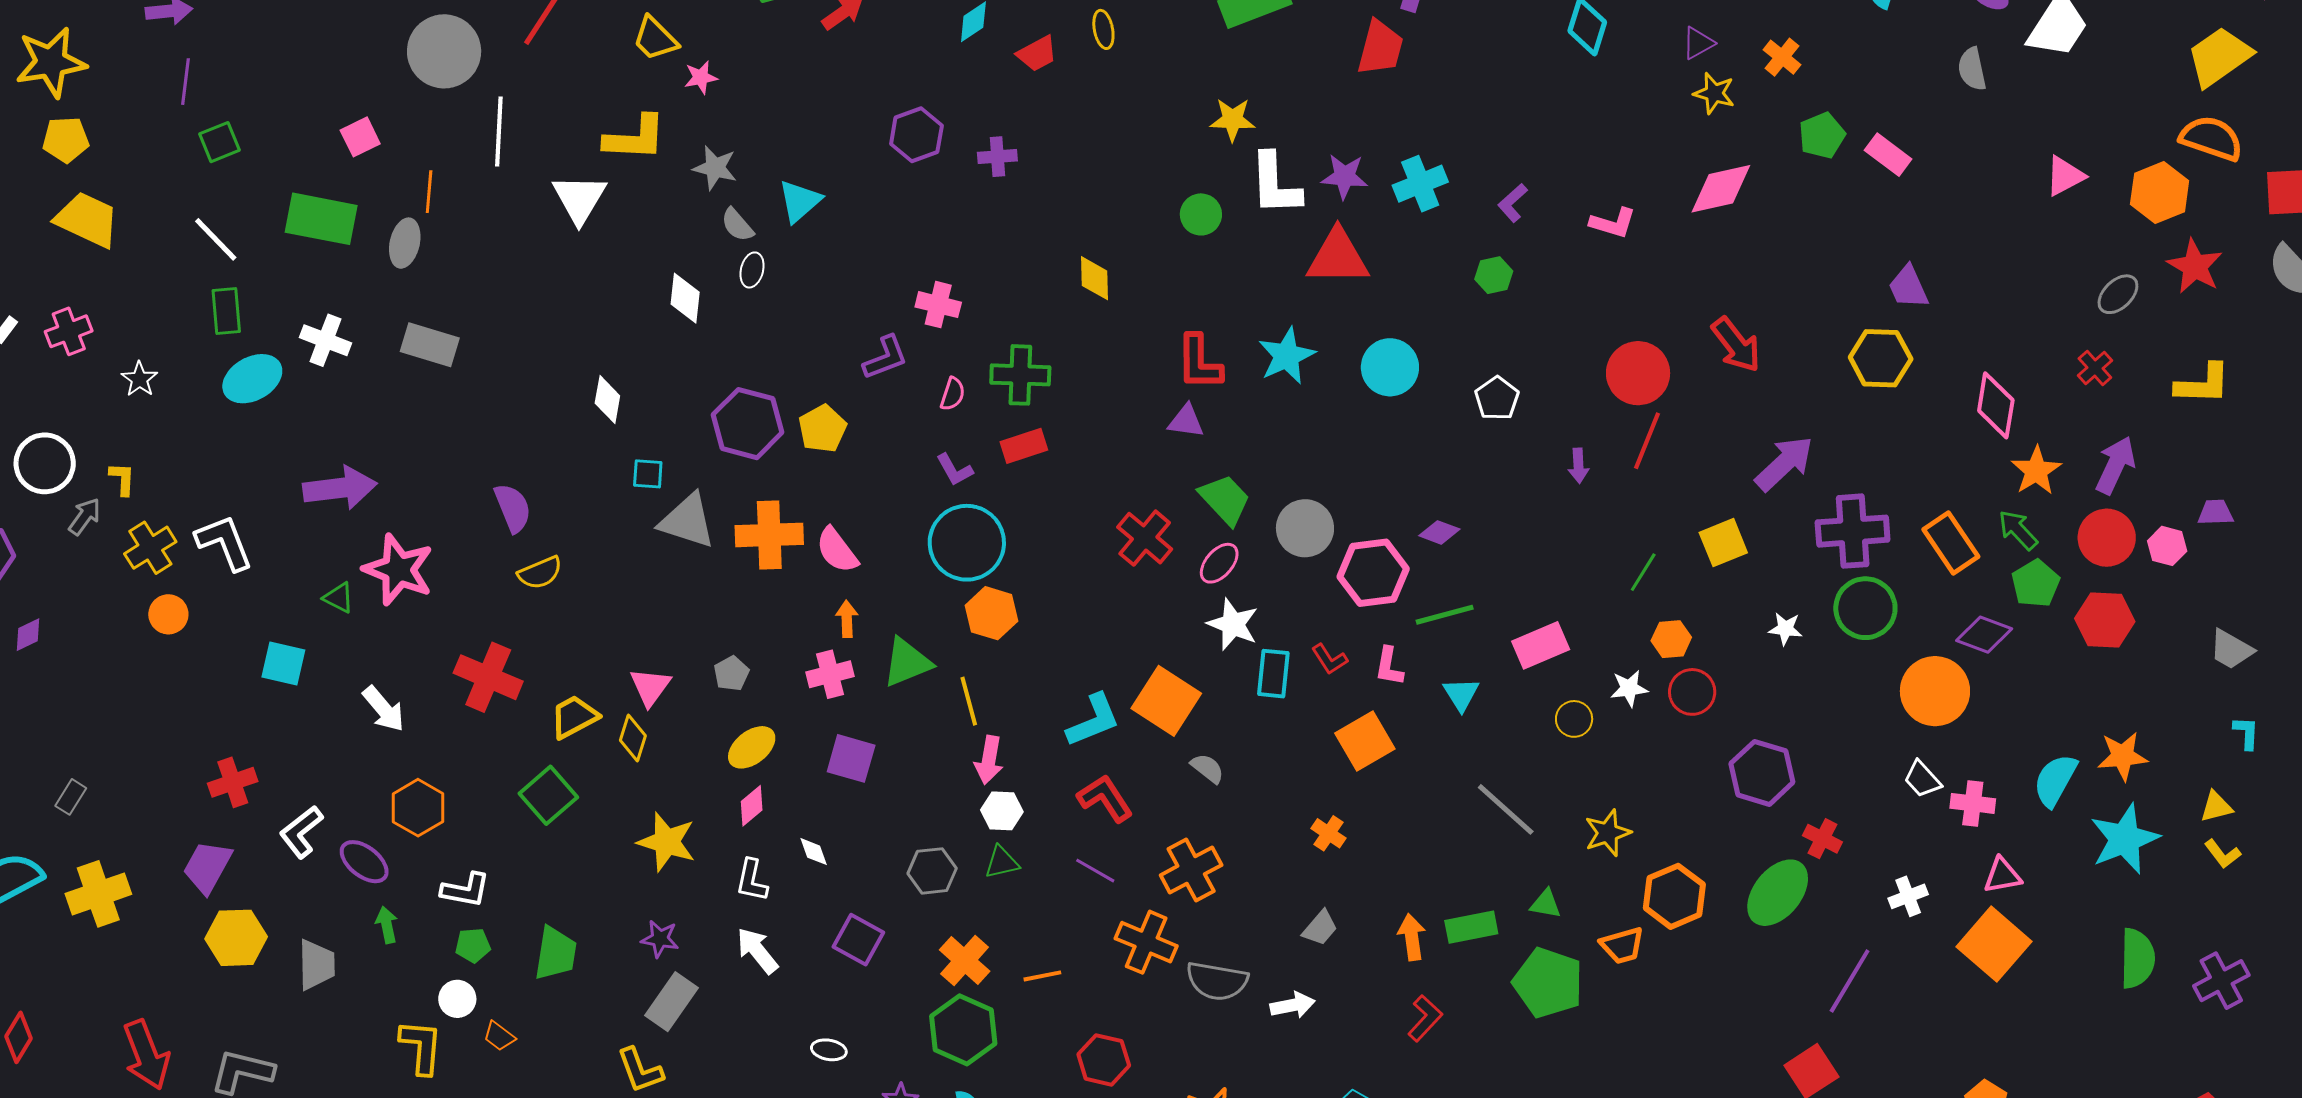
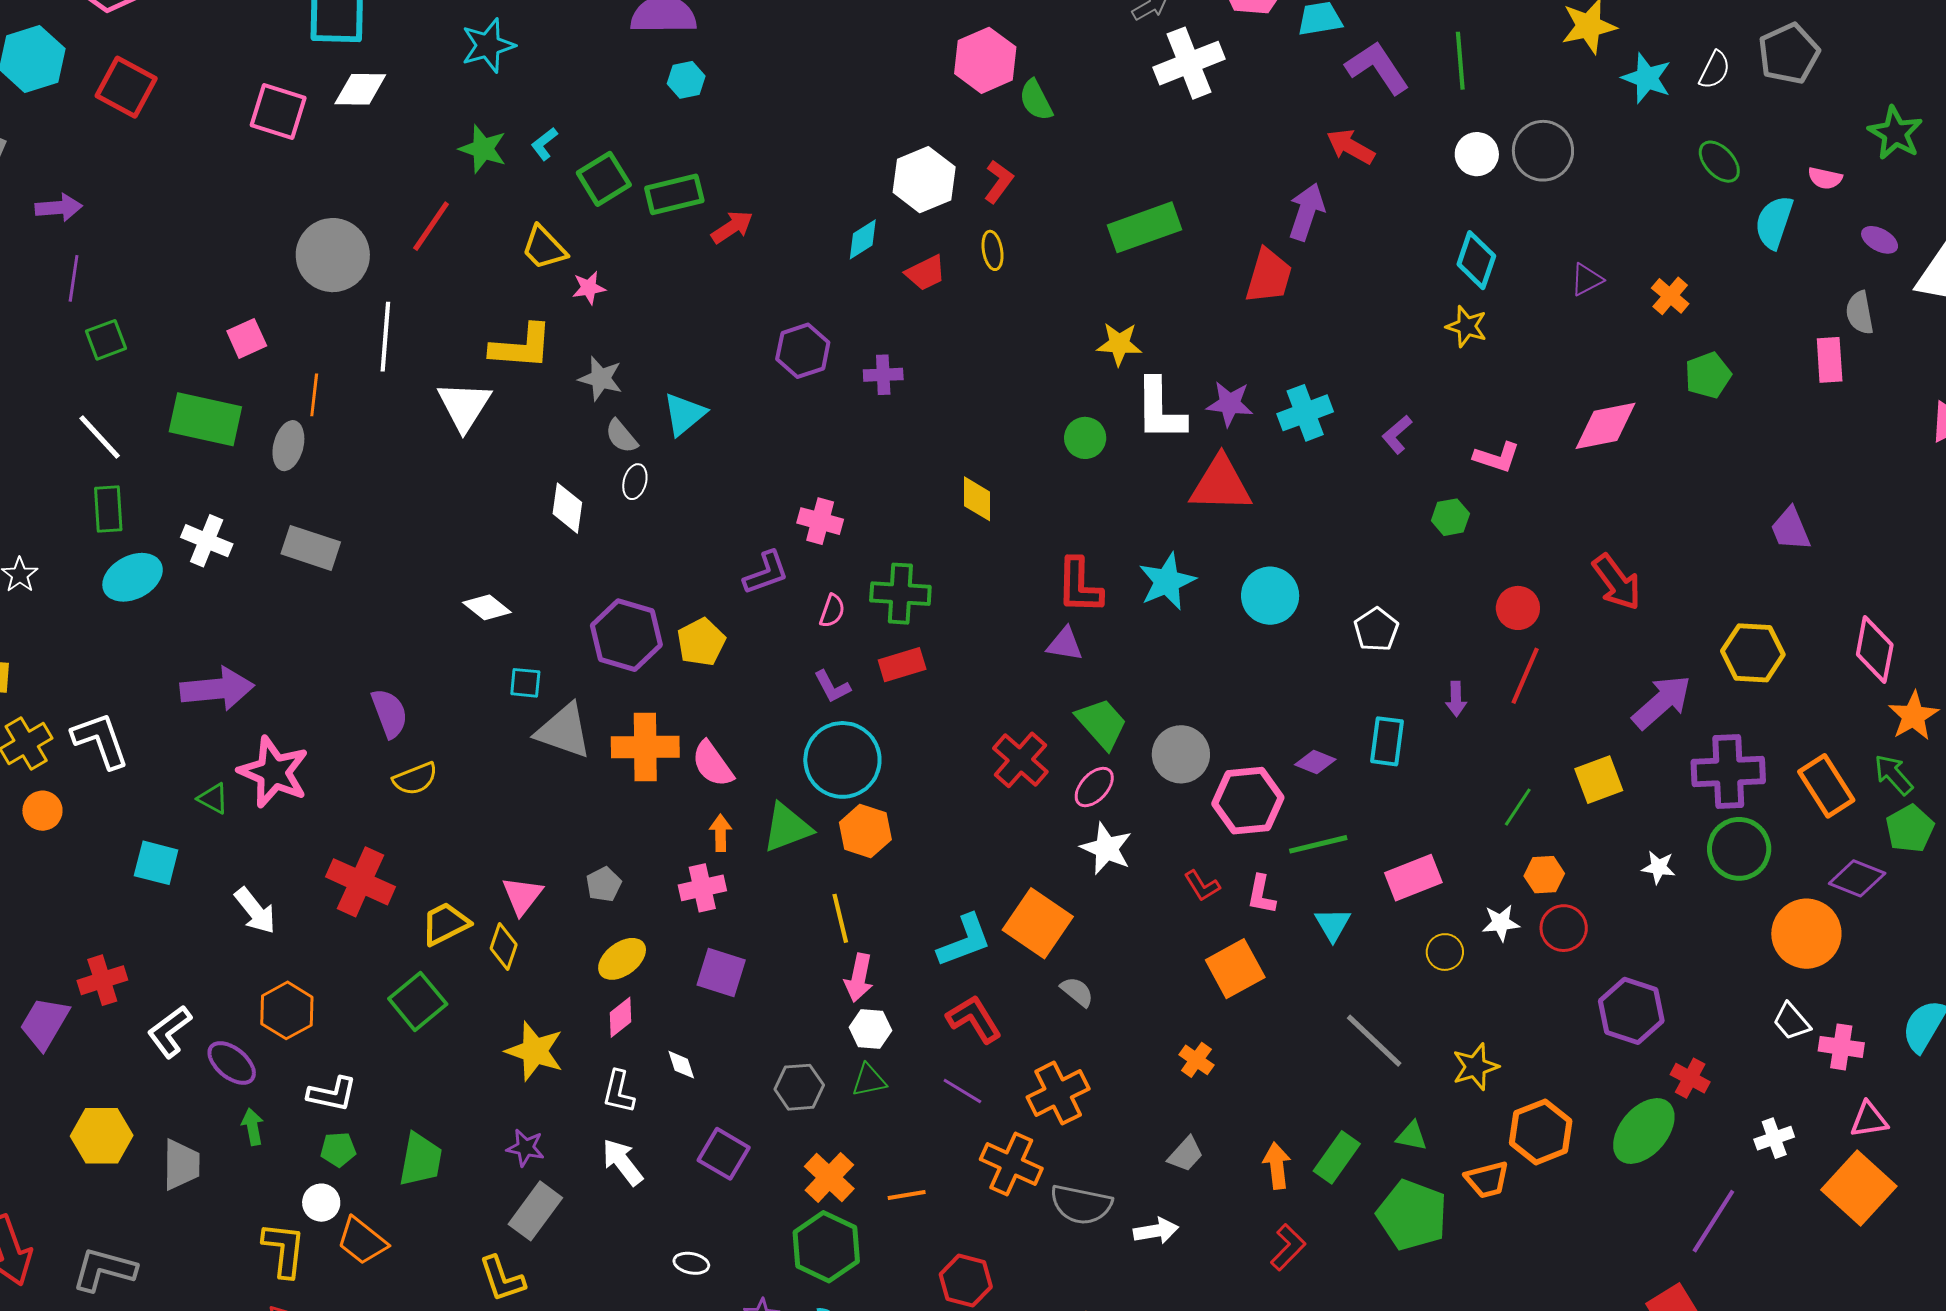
yellow star: (1714, 93) -> (1466, 326), moved
pink rectangle: (1888, 155) -> (1830, 360), moved, turned 48
green hexagon: (1494, 275) -> (1450, 517), moved
yellow hexagon: (1881, 358) -> (1753, 653), moved
red circle: (1638, 373) -> (1518, 608), size x0.7
white diamond: (607, 400) -> (487, 607), turned -63
green triangle: (907, 662) -> (787, 828), moved
cyan rectangle: (1273, 674) -> (1387, 741), moved
purple trapezoid: (207, 867) -> (44, 1023), moved
green rectangle: (1471, 927) -> (1337, 1157), turned -45
orange trapezoid: (499, 1036) -> (362, 1241), size x1.6

